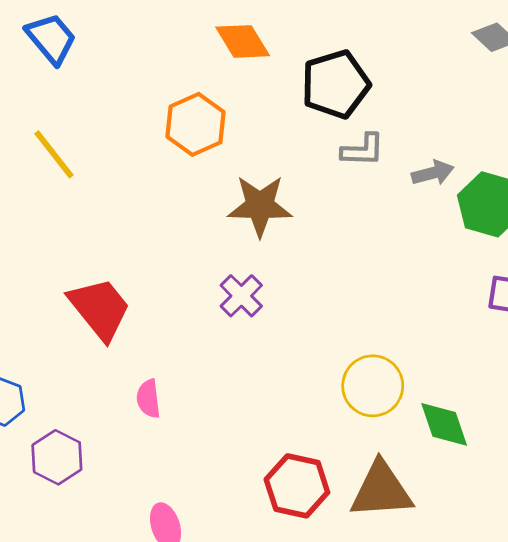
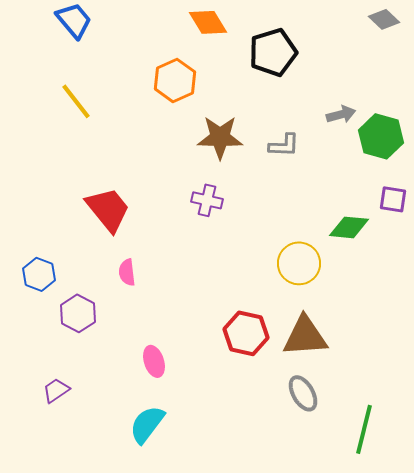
gray L-shape: (363, 150) -> (284, 145), moved
purple cross: (241, 296) -> (207, 200), turned -32
pink semicircle: (148, 399) -> (127, 272), moved
green diamond: (444, 424) -> (349, 227), moved, turned -66

